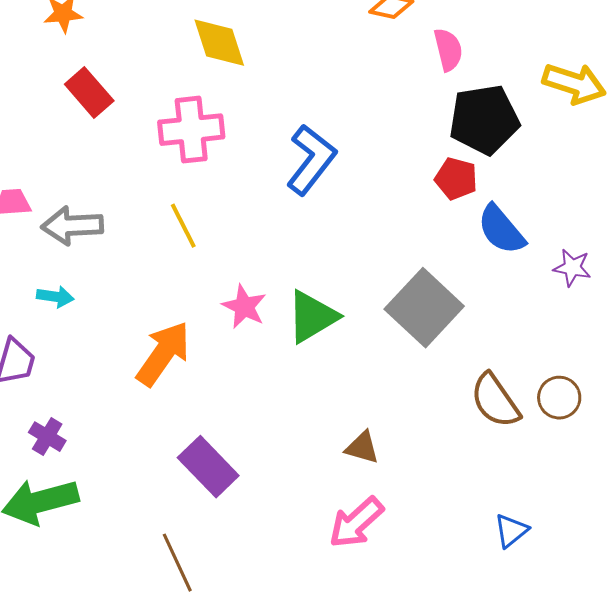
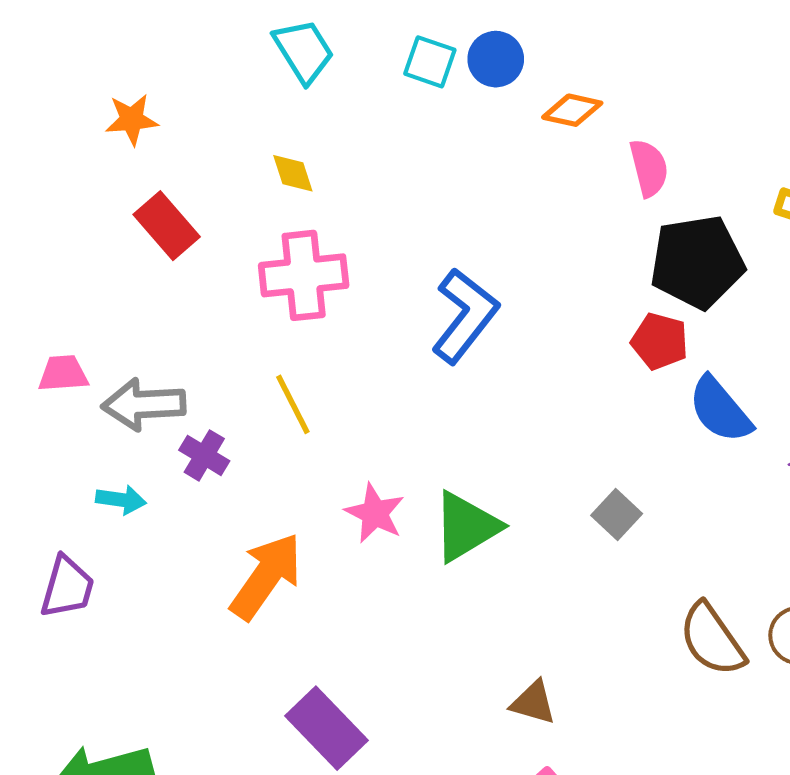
yellow diamond: (219, 43) -> (293, 173), moved, size x0.6
gray square: (424, 308) -> (617, 515), size x0.5
purple cross: (47, 437) -> (204, 455), moved

